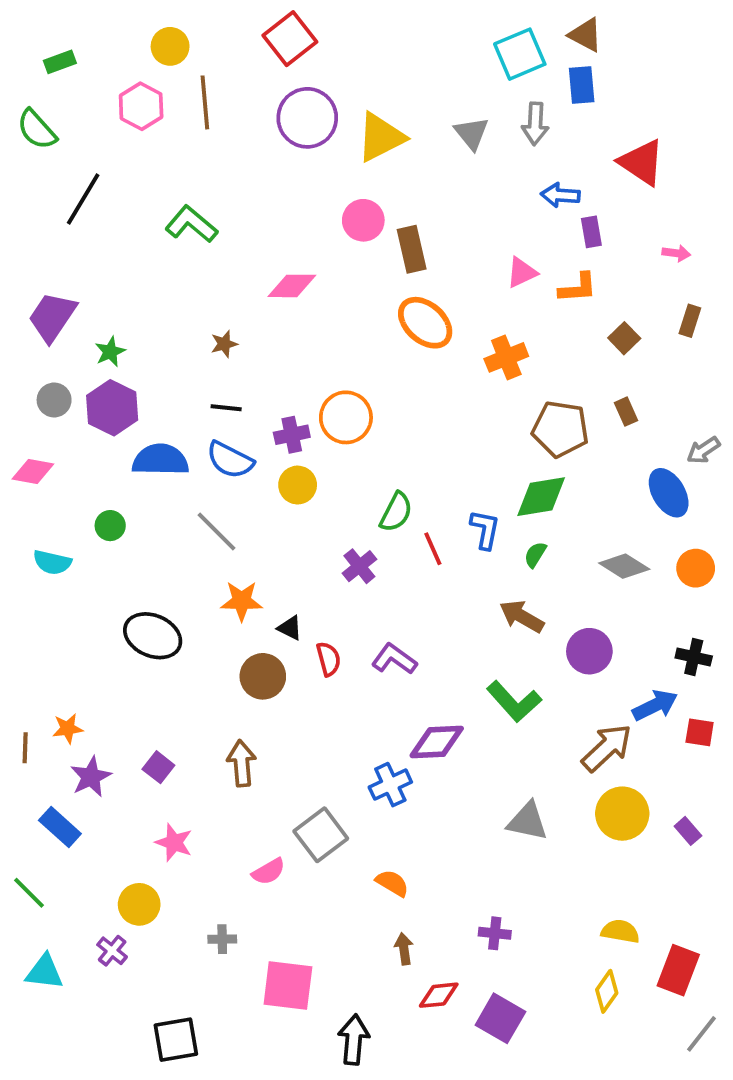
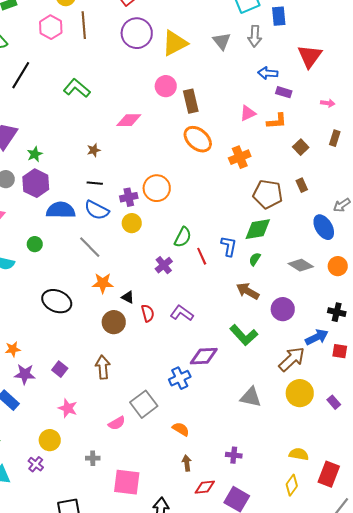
red triangle: (642, 162) -> (310, 56), turned 32
purple rectangle: (591, 232) -> (284, 92), turned -63
purple star: (91, 777) -> (25, 374), turned 30

